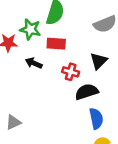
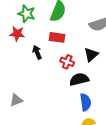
green star: (30, 29) -> (27, 14), moved
black arrow: (34, 63) -> (37, 52), turned 40

